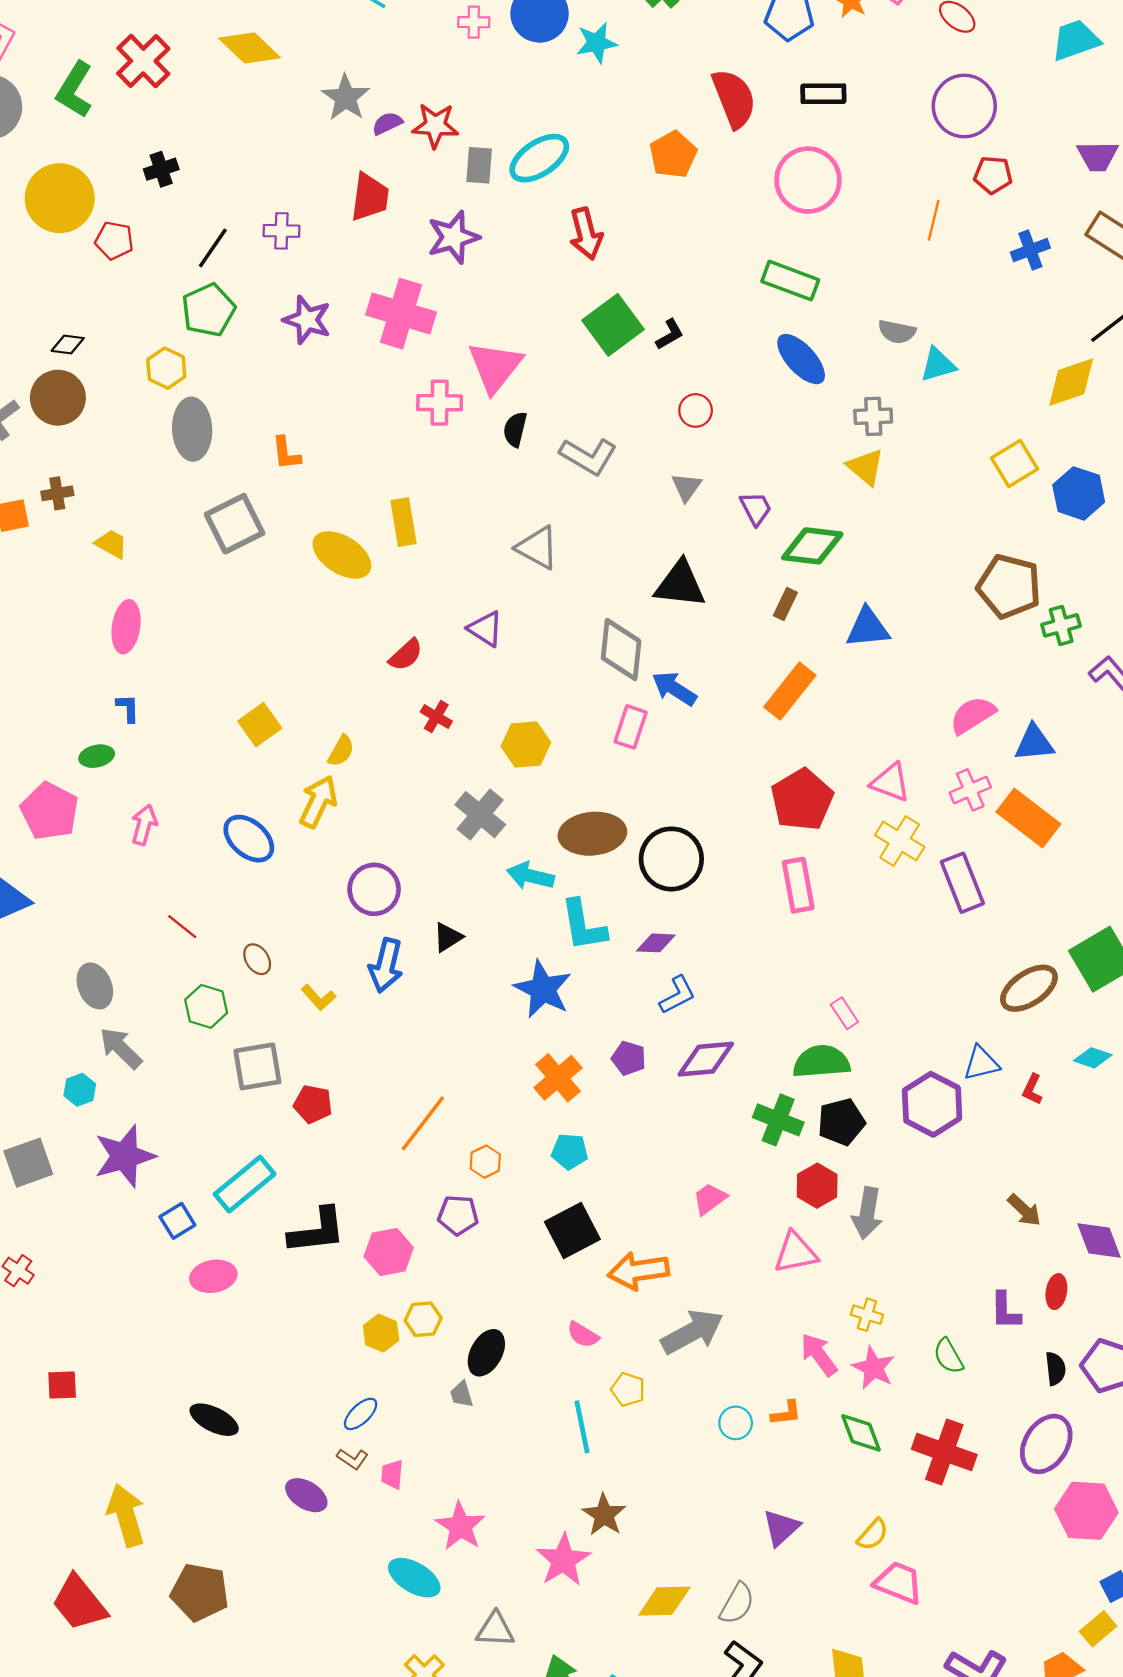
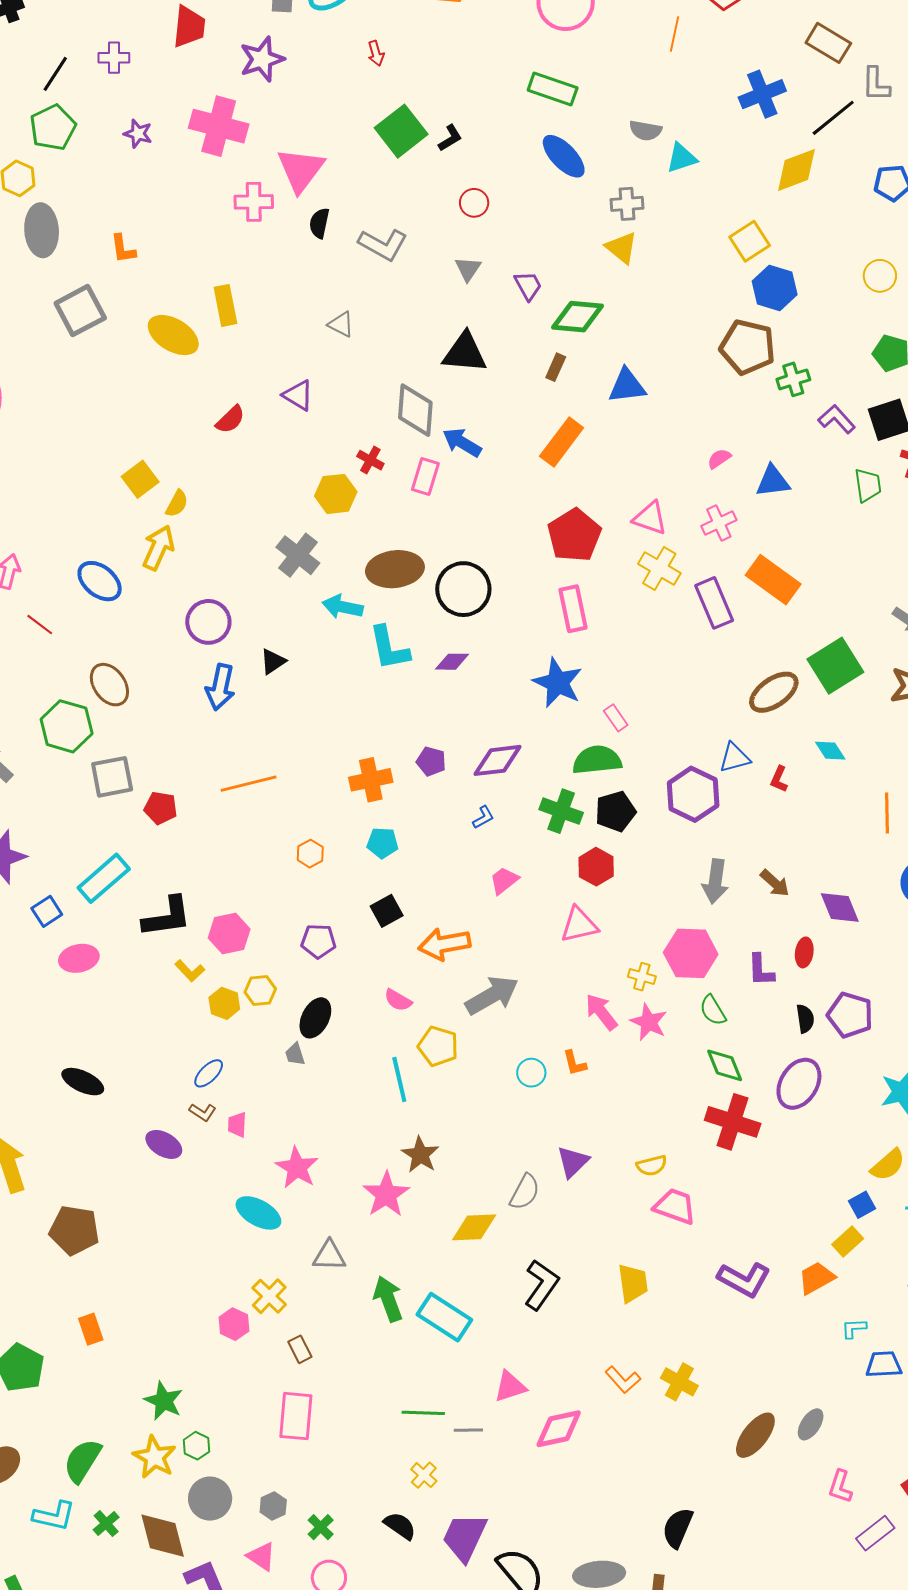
red arrow: (586, 234) -> (376, 53), size x0.6
blue cross: (1030, 250) -> (762, 94), moved, size x1.4
purple star: (307, 320) -> (138, 134), size x0.7
blue hexagon: (1079, 493) -> (775, 288), moved
gray triangle: (537, 548) -> (341, 324), size x0.7
pink semicircle: (973, 715) -> (719, 459), size x0.6
red cross: (436, 717) -> (370, 460), moved
yellow square: (260, 725) -> (140, 479), moved
orange rectangle: (1028, 818) -> (773, 580), moved
red line: (182, 927) -> (40, 625), moved
brown ellipse: (257, 959) -> (109, 685), size x1.6
blue star: (543, 989) -> (558, 683), moved
blue L-shape: (677, 995) -> (483, 817), moved, size x0.7
yellow L-shape: (318, 998) -> (190, 971), moved
green hexagon: (206, 1006) -> (67, 726), size x1.4
cyan diamond: (1093, 1058) -> (830, 751), turned 40
orange cross: (558, 1078) -> (371, 780), turned 30
orange line: (423, 1123) -> (249, 784), moved, turned 40
gray arrow: (867, 1213) -> (715, 881), moved
purple pentagon: (458, 1215) -> (318, 941), moved
black square: (572, 1231) -> (387, 911), size x0.7
yellow pentagon: (628, 1389) -> (438, 1046), size x1.4
orange L-shape: (786, 1413) -> (575, 1063), turned 84
green diamond: (861, 1433) -> (725, 1065), moved
red cross: (944, 1452) -> (733, 1122), moved
pink hexagon: (1086, 1511) -> (691, 953), moved
yellow semicircle: (873, 1535) -> (652, 1166), turned 36
gray semicircle: (737, 1604) -> (525, 1192), moved

